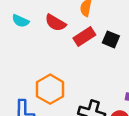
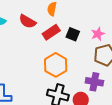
orange hexagon: (50, 89) -> (56, 65), moved

